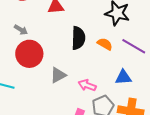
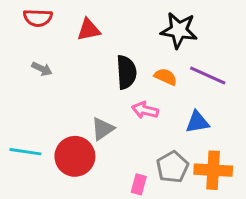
red circle: (29, 54) -> (75, 156), moved
pink arrow: (87, 85) -> (145, 110), moved

